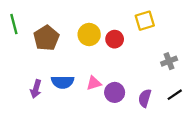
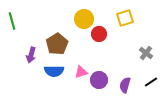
yellow circle: (89, 35) -> (84, 19), moved
brown pentagon: (46, 38) -> (57, 44), moved
gray cross: (169, 61) -> (146, 53), turned -32
purple arrow: (36, 89) -> (31, 55), moved

